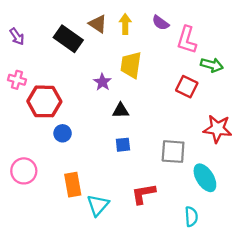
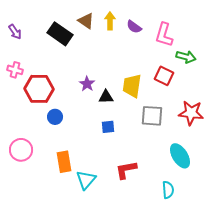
purple semicircle: (161, 23) -> (134, 27), moved
yellow trapezoid: (131, 65) -> (132, 86), moved
purple star: (102, 82) -> (87, 84), moved
gray square: (173, 152) -> (152, 116), moved

